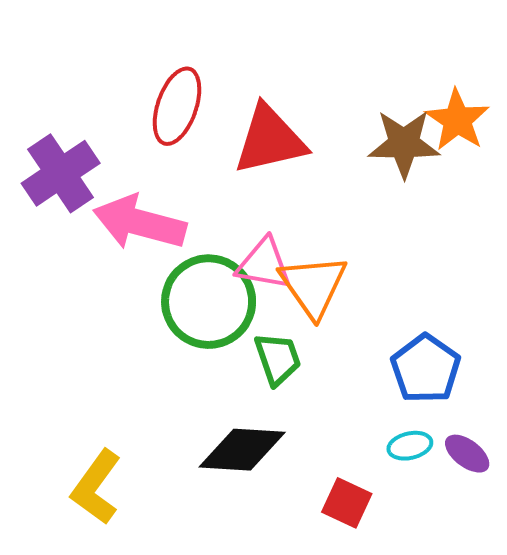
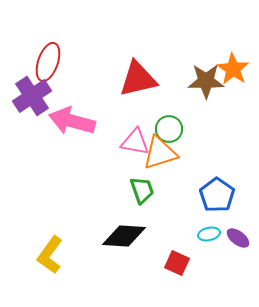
red ellipse: (177, 106) -> (48, 62), moved
orange triangle: (313, 286) -> (160, 153), turned 48
green circle: (209, 302) -> (169, 129), moved, size x0.6

